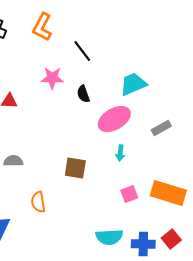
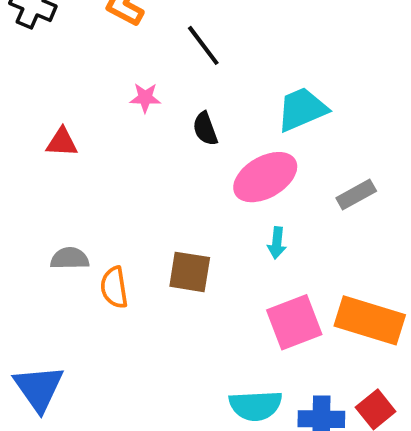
pink star: (52, 78) -> (145, 98), size x0.7
pink square: (129, 194) -> (294, 322), size x1.6
orange semicircle: (38, 202) -> (114, 287), moved

